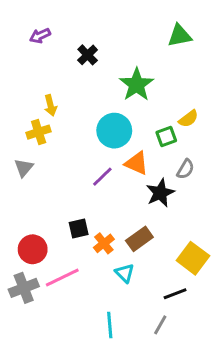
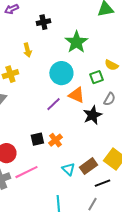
black cross: (88, 55) -> (43, 22), turned 32
yellow arrow: (50, 105) -> (27, 50), moved
yellow semicircle: (188, 119) -> (111, 65), turned 64
brown rectangle: (139, 239) -> (88, 166), moved
orange cross: (104, 243) -> (55, 140), moved

